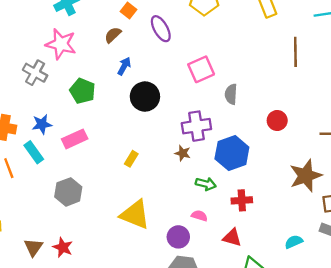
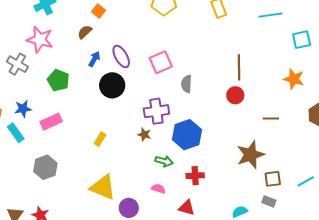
purple ellipse: (161, 29) -> (121, 56), moved
brown line: (295, 52) -> (239, 67), moved
red circle: (277, 121) -> (235, 95), moved
purple circle: (178, 237) -> (129, 208), moved

